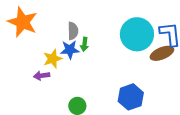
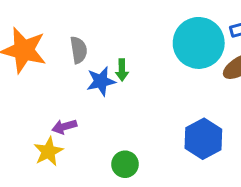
gray semicircle: (73, 31) -> (79, 50), moved
yellow star: (53, 59) -> (48, 152), moved

